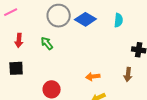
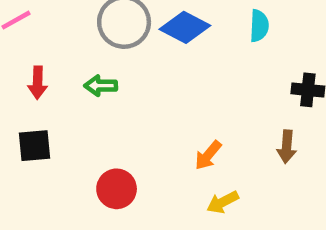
green arrow: (47, 43) -> (101, 86), turned -48
orange arrow: (93, 77) -> (208, 155), turned -40

